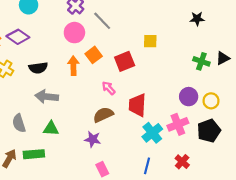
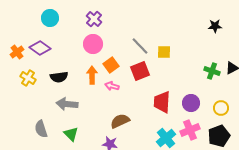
black star: (197, 19) -> (215, 26), moved
gray line: (102, 21) -> (140, 46), moved
pink arrow: (109, 88) -> (112, 86), moved, turned -32
purple circle: (189, 97) -> (191, 103), moved
red trapezoid: (137, 105) -> (162, 102), moved
green triangle: (51, 129) -> (71, 134), turned 42

